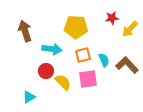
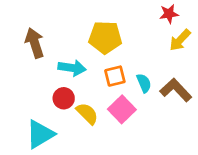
red star: (112, 18) -> (169, 14), moved
pink square: (88, 79) -> (122, 109), turned -36
cyan triangle: (29, 97) -> (40, 134), size x1.6

